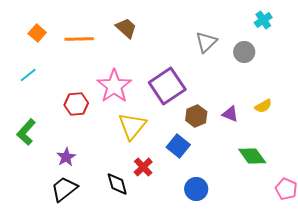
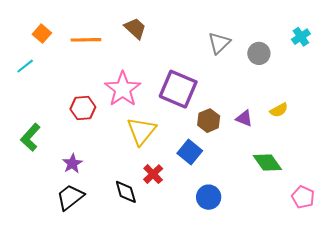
cyan cross: (263, 20) -> (301, 37), moved
cyan line: (28, 75) -> (25, 66), moved
purple square: (167, 86) -> (178, 89), turned -33

